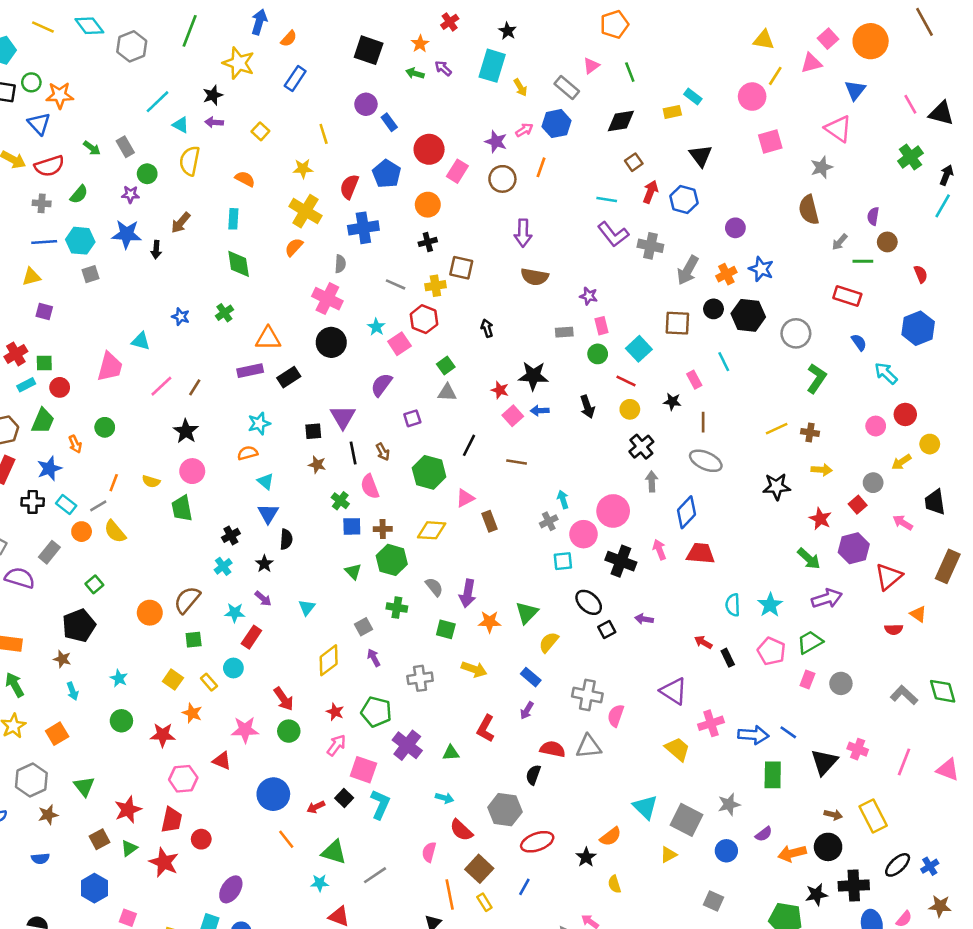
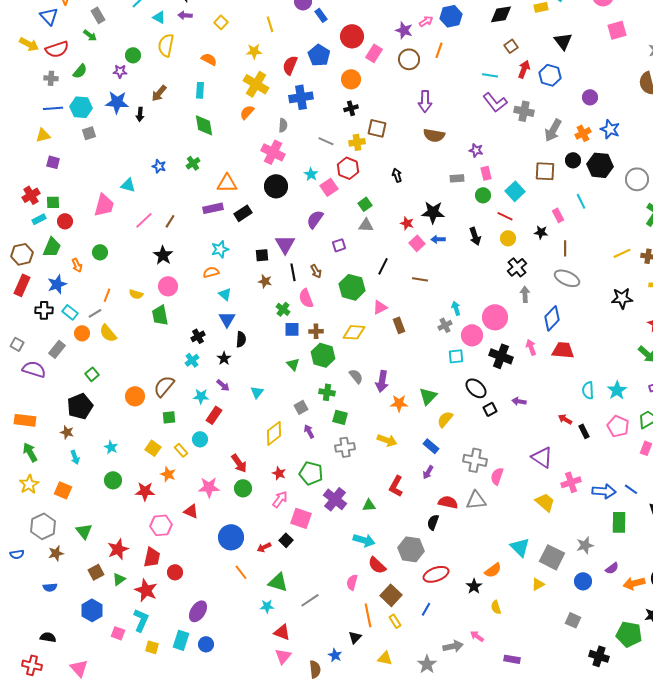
gray rectangle: (125, 147) -> (98, 15), moved
green square: (446, 629) -> (340, 417), moved
orange square: (57, 734) -> (63, 490), turned -36
cyan arrow: (445, 798) -> (364, 540), size x1.5
cyan L-shape: (380, 804) -> (141, 620), moved

